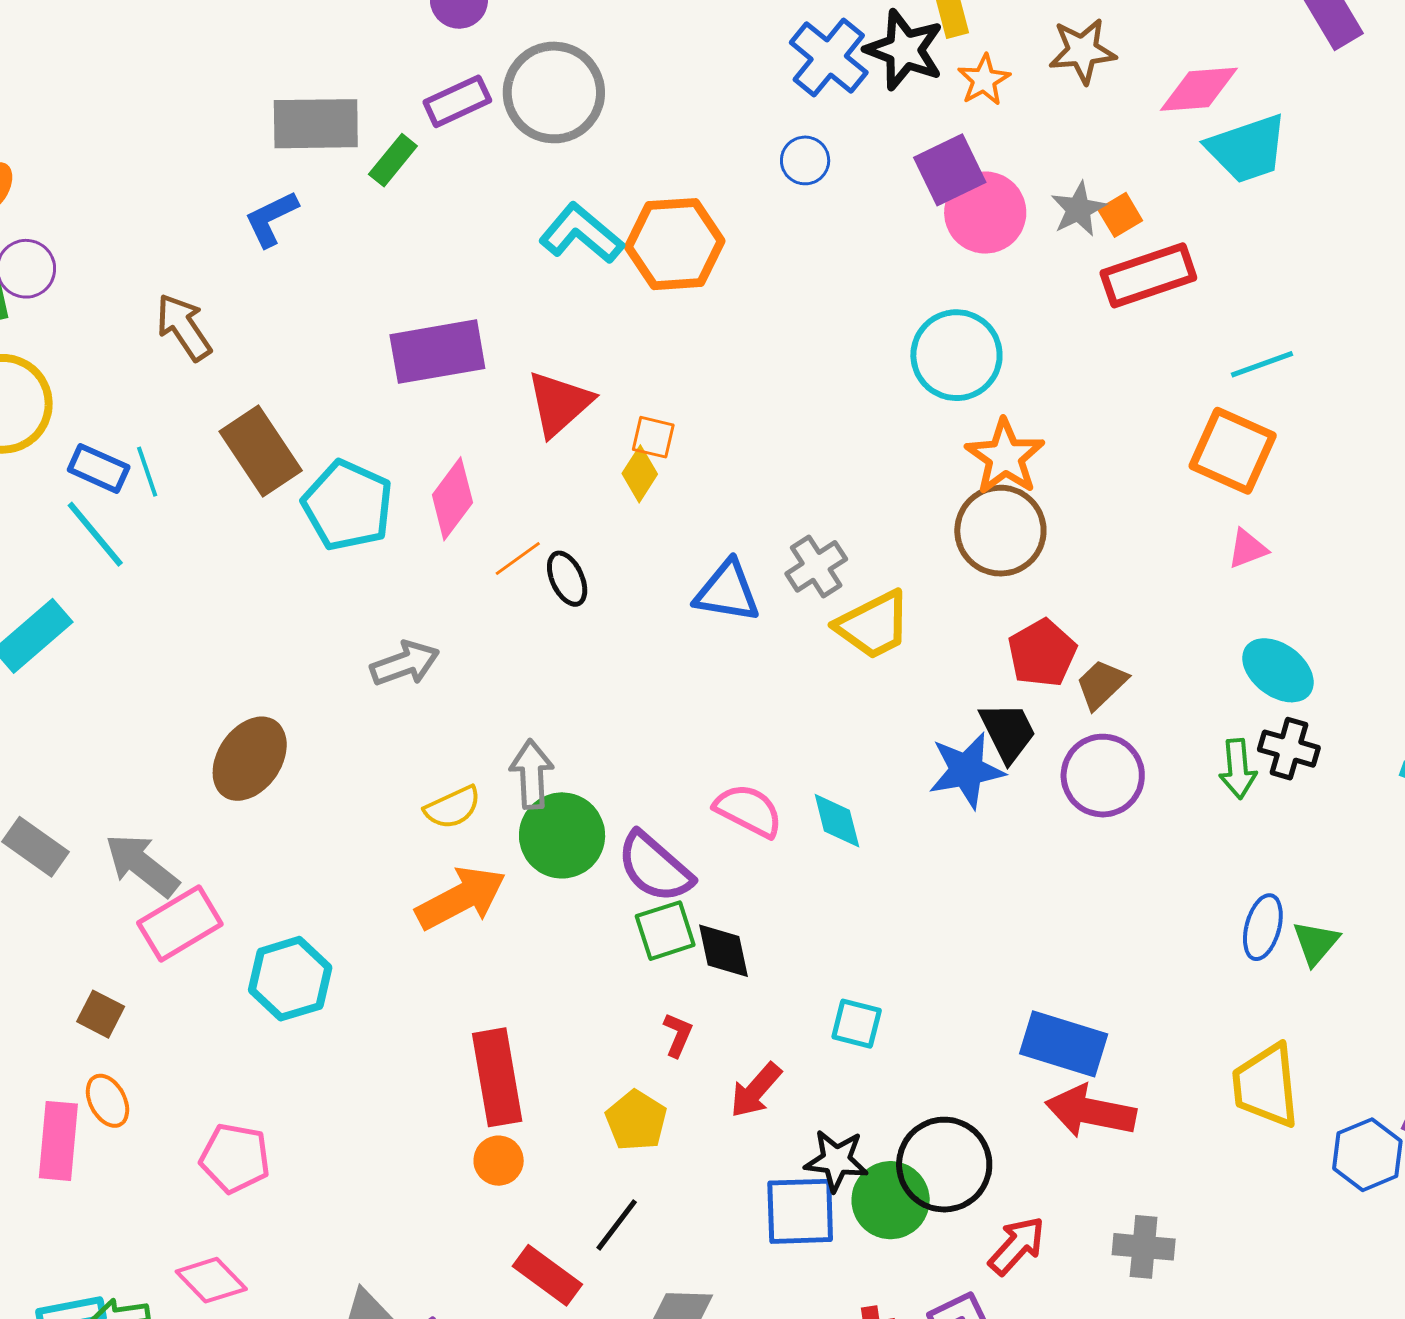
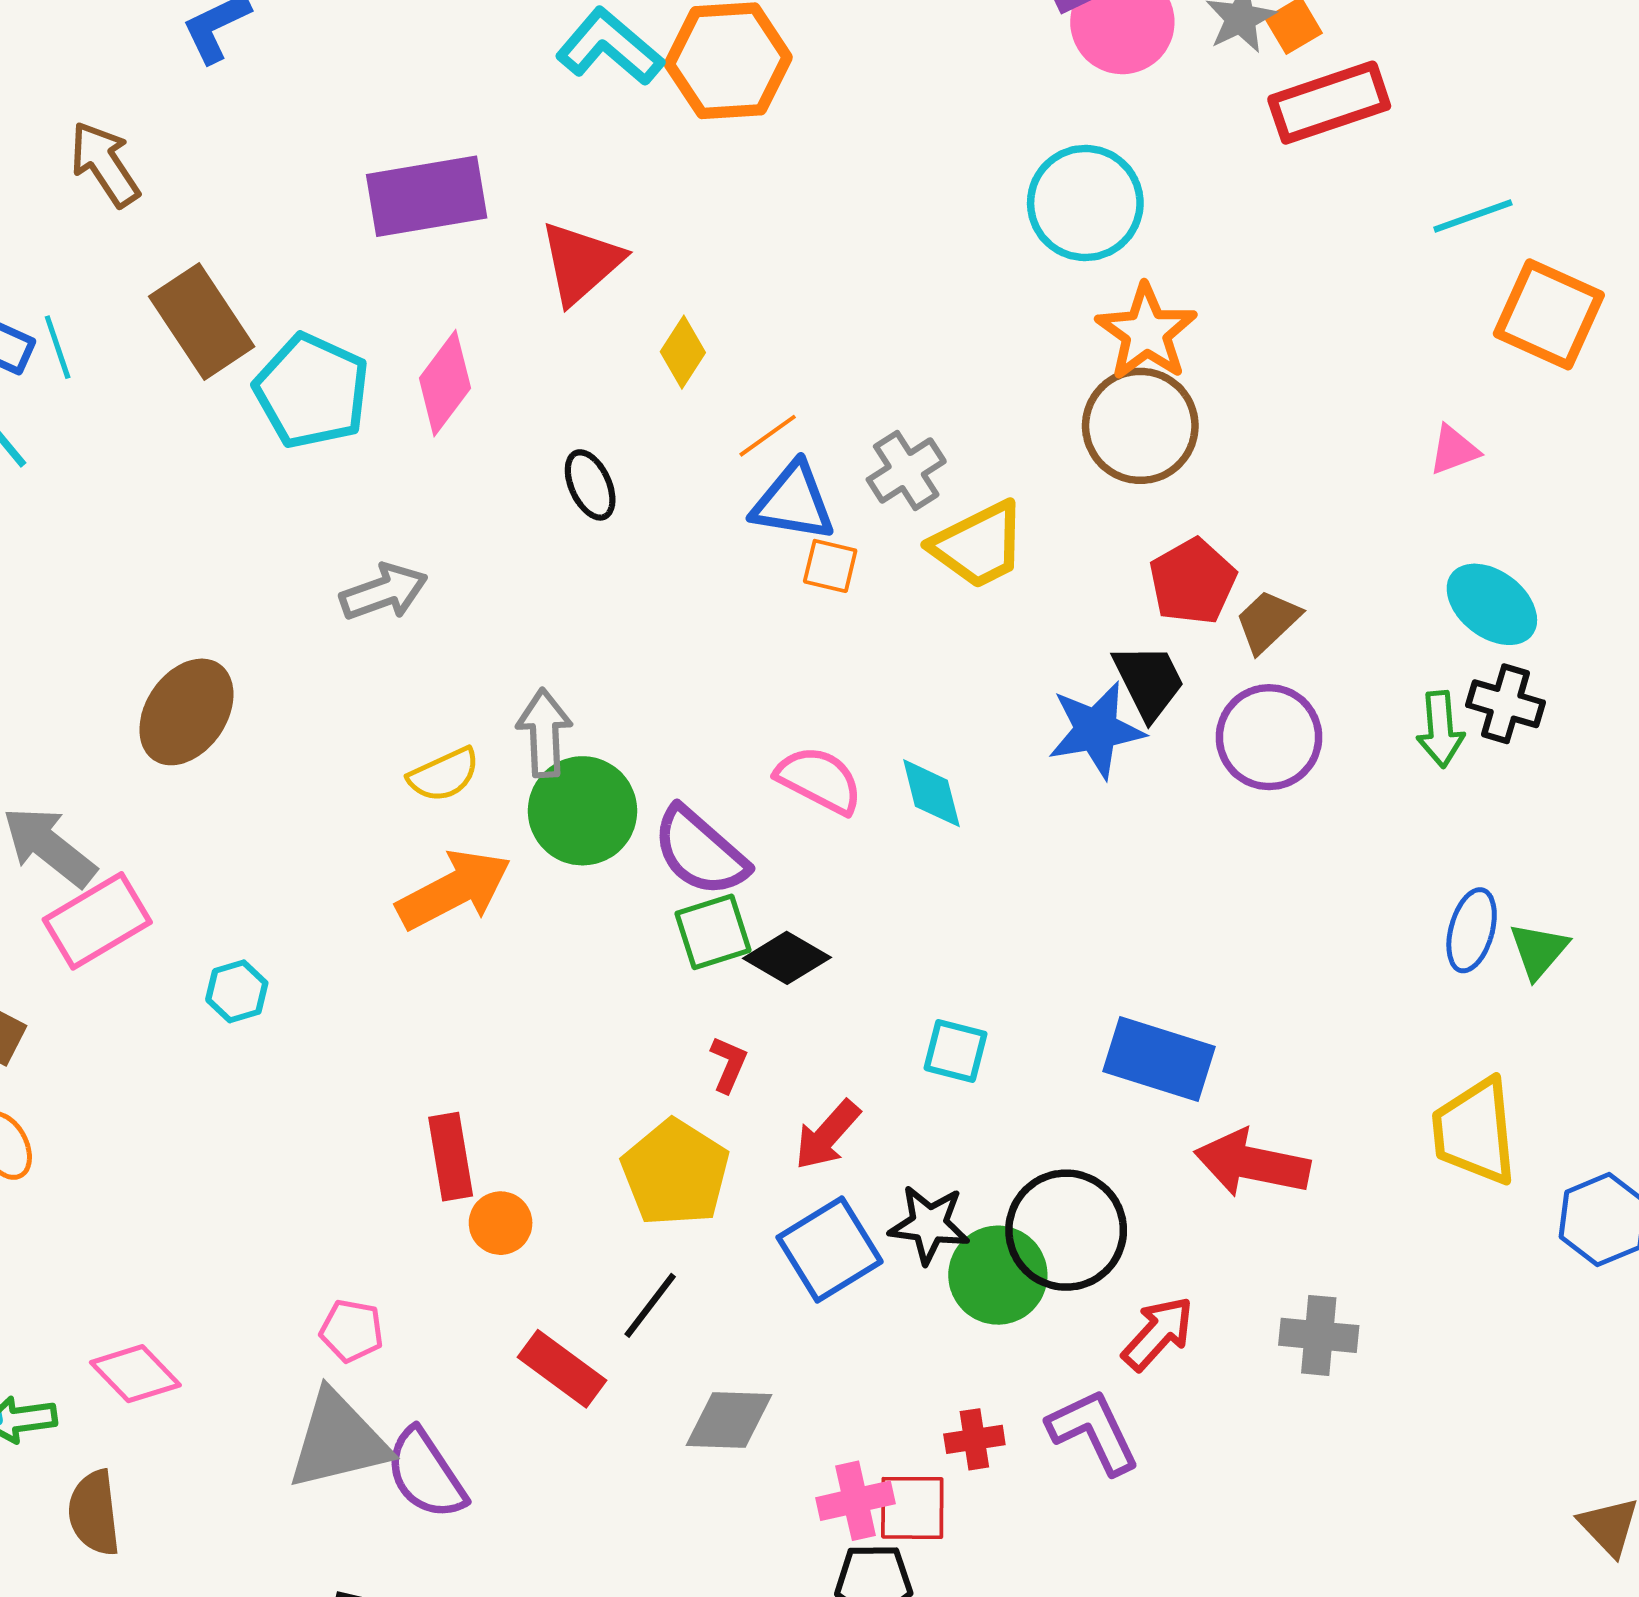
orange square: (653, 437) -> (830, 566), moved
orange square: (1233, 451) -> (1549, 314), moved
orange line: (518, 559) -> (768, 436), moved
black diamond: (723, 951) -> (787, 958), turned -48
cyan hexagon: (290, 979) -> (237, 991), size x0.6
blue rectangle: (1064, 1044) -> (1159, 1059), moved
red rectangle: (497, 1077) -> (451, 1157), moved, size x0.7
yellow pentagon: (636, 1120) -> (675, 1173), size x1.4
pink pentagon: (235, 1158) -> (352, 1331), moved, size x0.7
blue square: (800, 1211) -> (830, 1250), moved, turned -30

